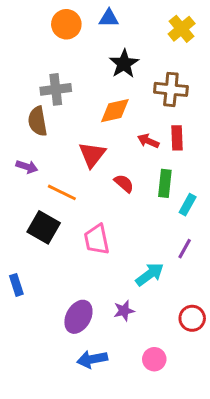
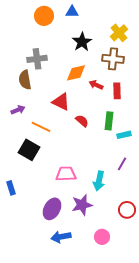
yellow cross: (182, 29) -> (119, 33), moved
red arrow: (148, 141) -> (96, 85), moved
red triangle: (92, 155) -> (61, 102), turned -42
purple arrow: (27, 167) -> (18, 110), turned -40
cyan rectangle: (188, 205) -> (124, 135), turned 48
pink trapezoid: (97, 239) -> (66, 174), moved, turned 100
cyan arrow: (150, 274) -> (99, 181), turned 138
purple star: (124, 311) -> (82, 205), size x1.5

